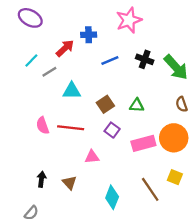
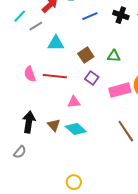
black arrow: (41, 179) -> (29, 122), size x1.5
cyan diamond: (112, 197) -> (76, 129), moved, turned -70

